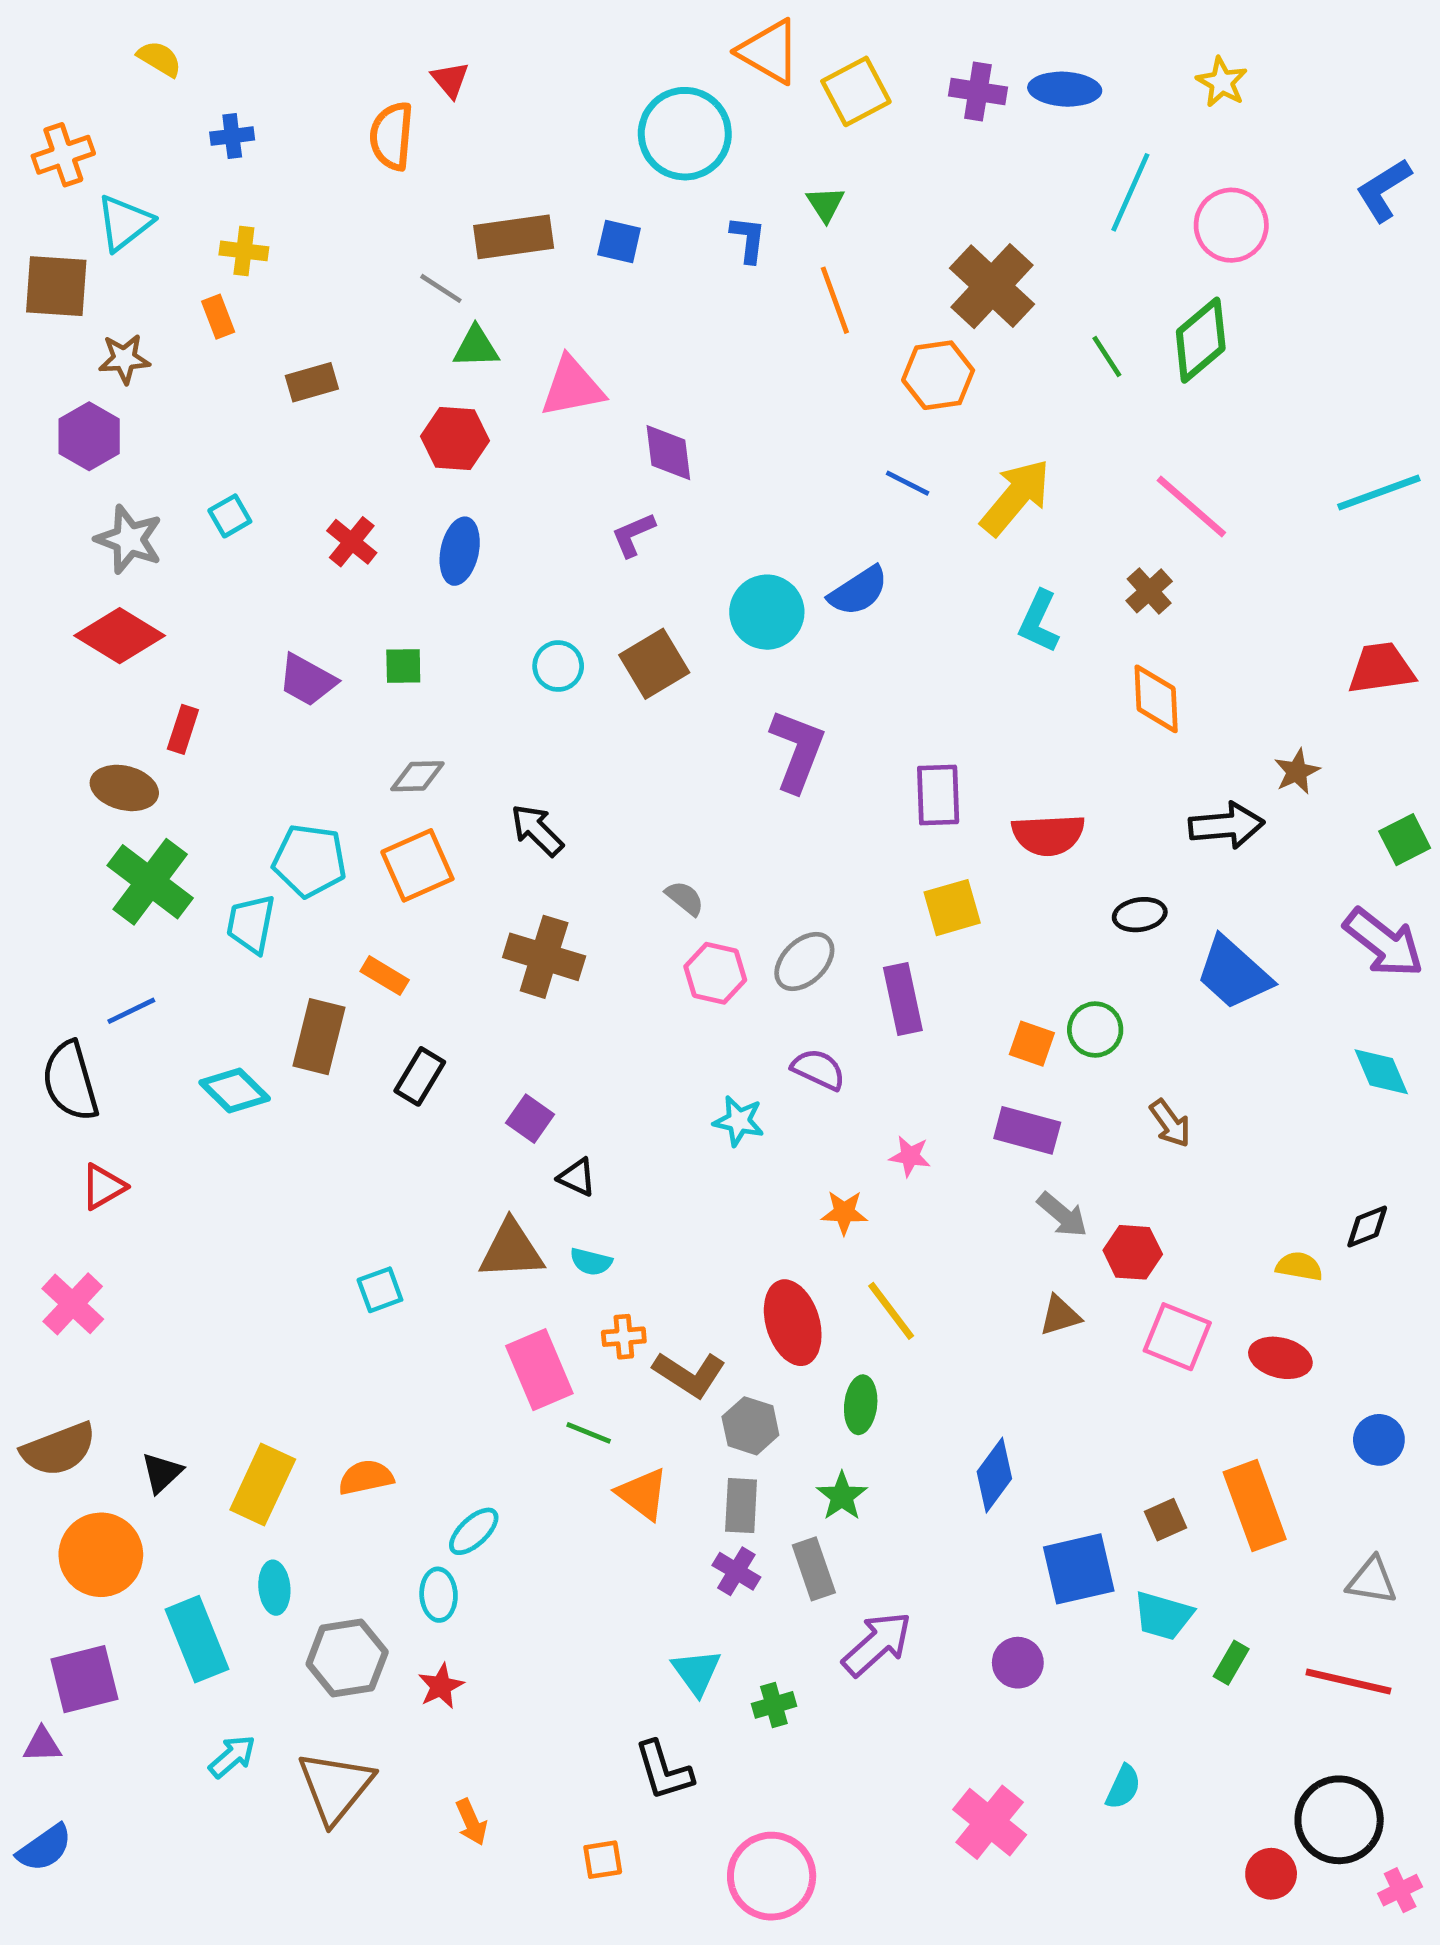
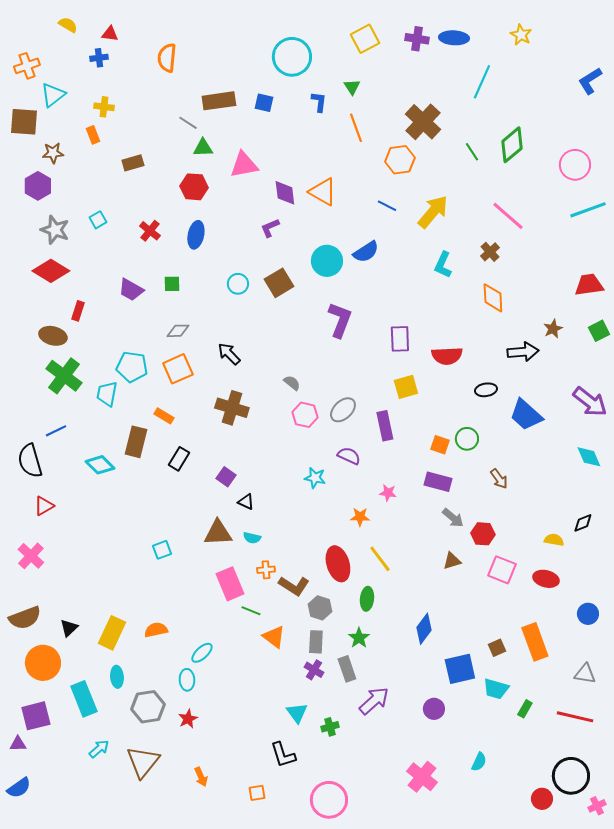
orange triangle: (769, 52) -> (323, 192), moved
red triangle: (450, 80) -> (110, 34), moved, turned -42
pink circle: (1231, 225) -> (575, 165), moved
green square: (1405, 840) -> (599, 331), moved

